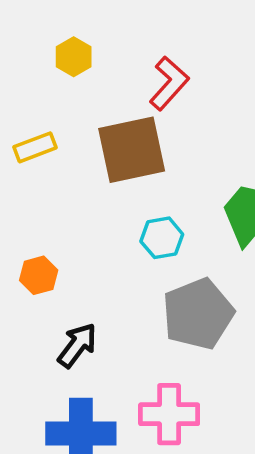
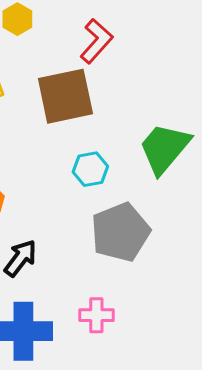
pink cross: (169, 414) -> (96, 315), size x0.7

